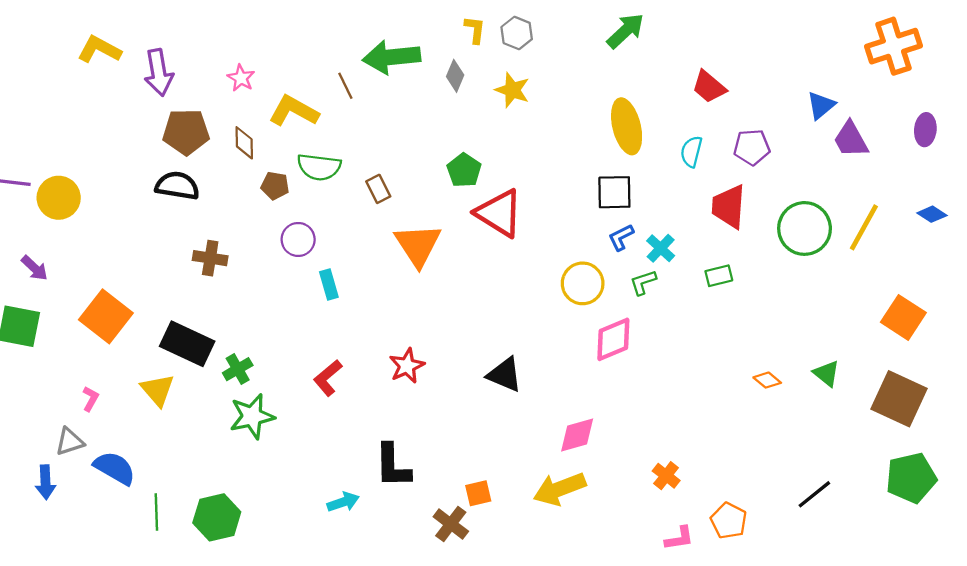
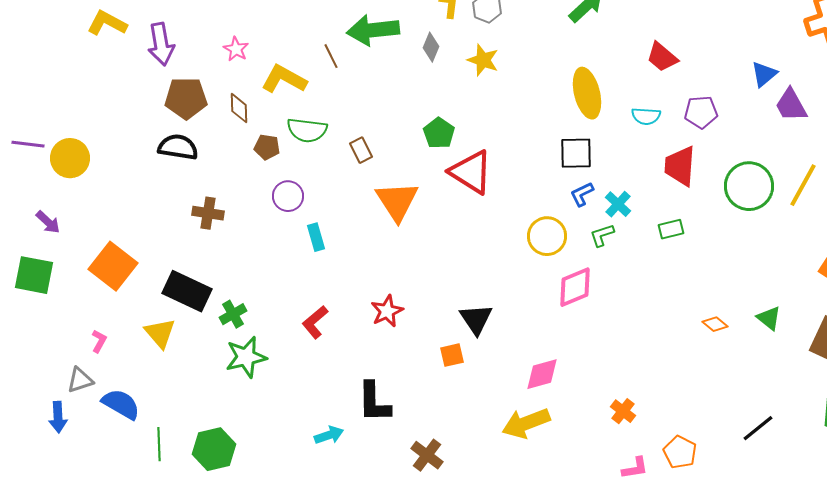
cyan semicircle: (691, 152) -> (646, 116), turned -100
black triangle: (505, 375) -> (476, 319), turned 33
orange square: (478, 493) -> (452, 355), moved

